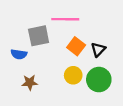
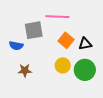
black triangle: (98, 50) -> (85, 44), turned 32

